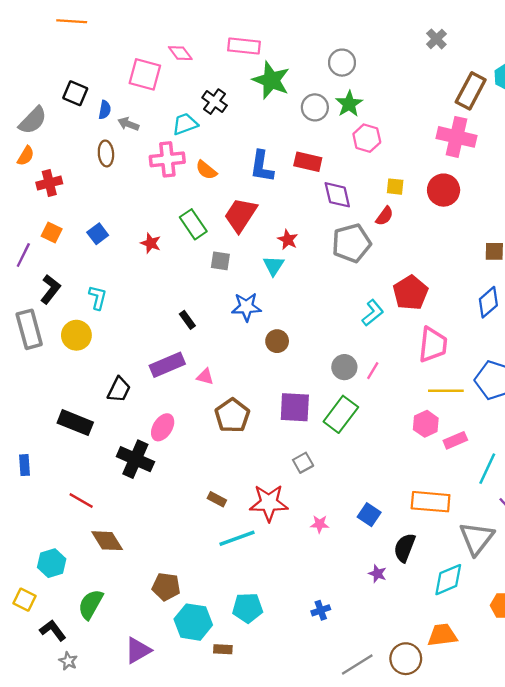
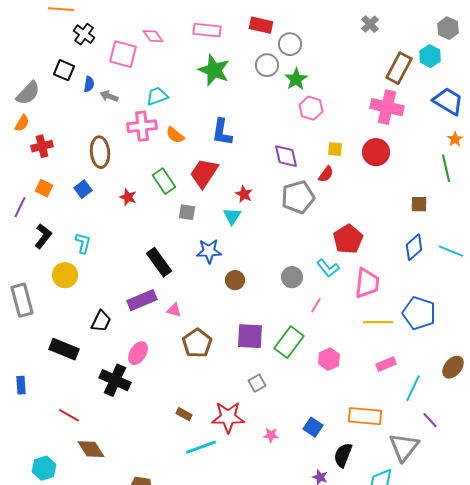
green star: (271, 80) -> (214, 70), moved
black cross: (215, 102) -> (84, 34), moved
gray circle: (315, 107) -> (267, 65), moved
brown ellipse: (106, 153) -> (100, 152), moved, size x1.4
red rectangle: (308, 162) -> (261, 25), moved
cyan L-shape: (373, 313) -> (328, 268), moved, turned 90
black rectangle: (187, 320) -> (159, 262), size x1.8
gray rectangle: (29, 329) -> (22, 300), moved
gray circle: (344, 367) -> (292, 277), moved
pink hexagon: (426, 424) -> (329, 359), moved

